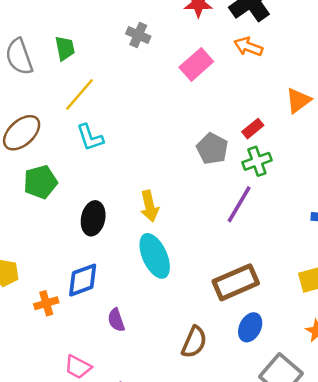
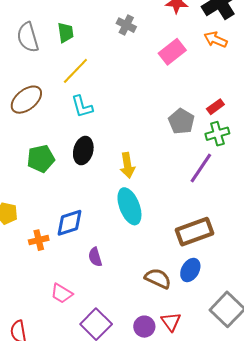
green pentagon: (40, 182) -> (41, 159), moved
black ellipse: (93, 218) -> (83, 151), moved
blue ellipse: (250, 327) -> (190, 270), moved
brown semicircle: (194, 342) -> (158, 278), turned -92

